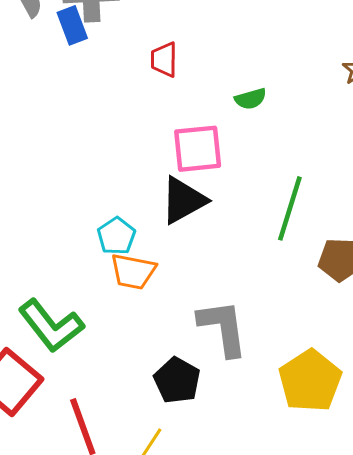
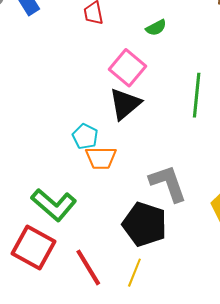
pink square: (198, 149) -> (128, 68), turned -33
black pentagon: (177, 380) -> (145, 224), size x1.4

